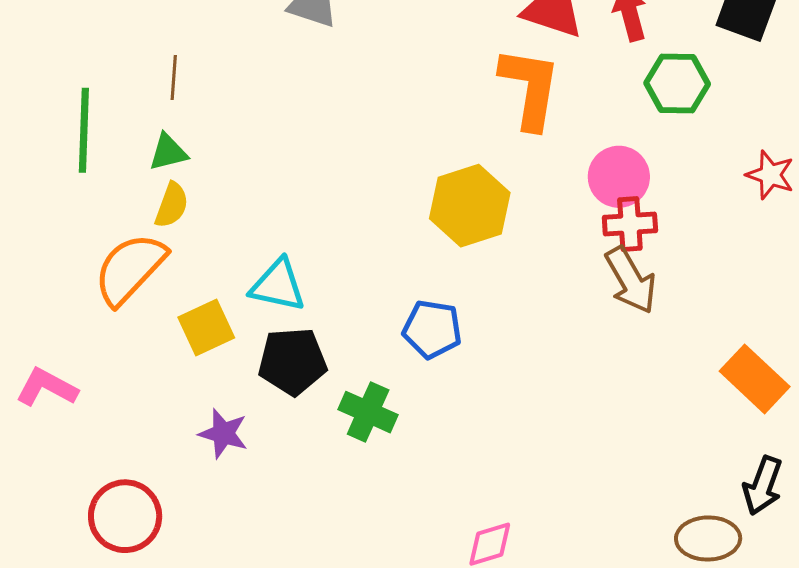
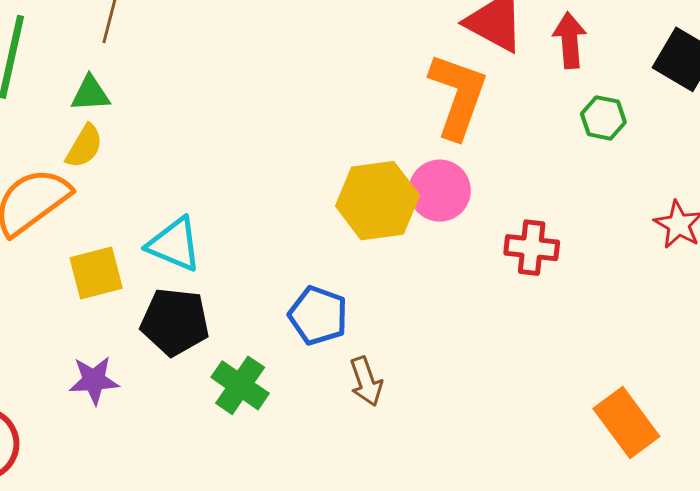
green hexagon: (677, 83) -> (603, 118), size x0.7
pink circle: (619, 177) -> (440, 191), moved
brown arrow: (631, 280) -> (366, 381), moved, size x0.7
purple star: (223, 434) -> (94, 380), turned -30

